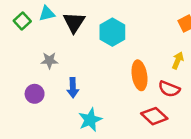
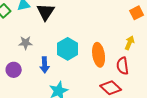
cyan hexagon: (112, 32) -> (68, 49), moved
red semicircle: (169, 89) -> (123, 66), turned 60

